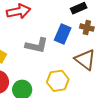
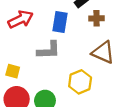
blue rectangle: (63, 34) -> (60, 22), moved

